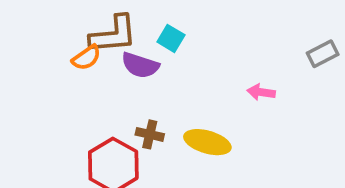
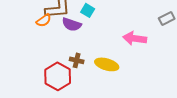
pink arrow: (261, 92) -> (135, 38), size x1.6

